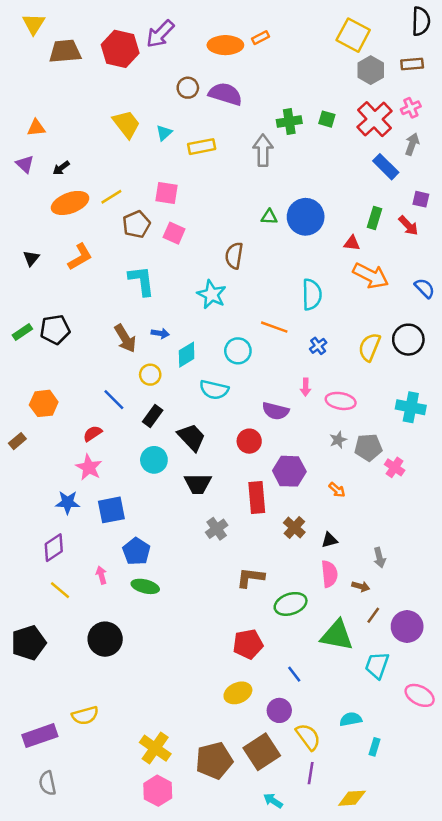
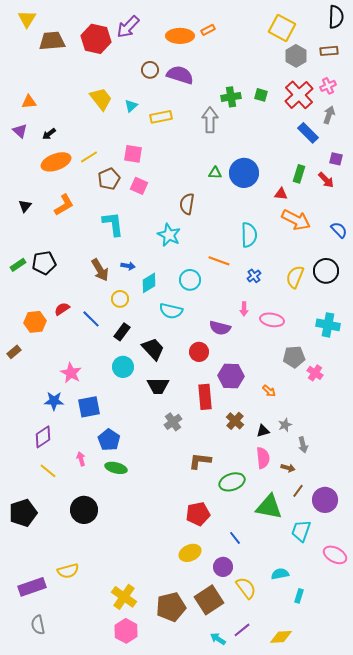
red semicircle: (93, 434) -> (62, 309), moved
gray star: (338, 440) -> (285, 425), moved
purple line: (311, 773) -> (242, 630), moved, turned 42

